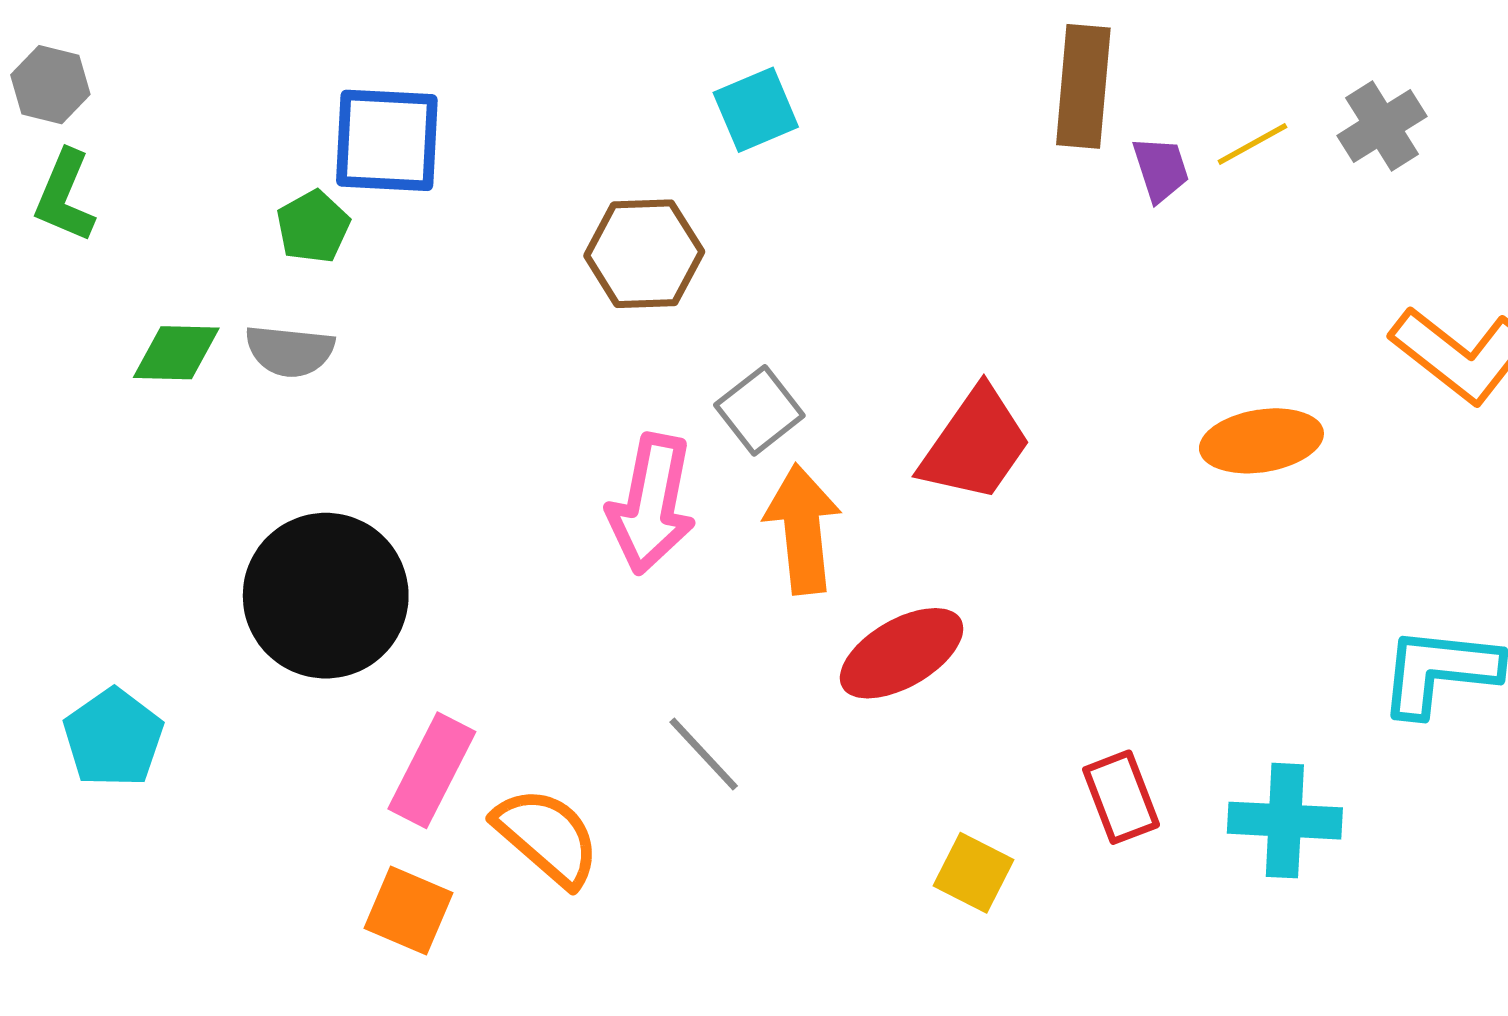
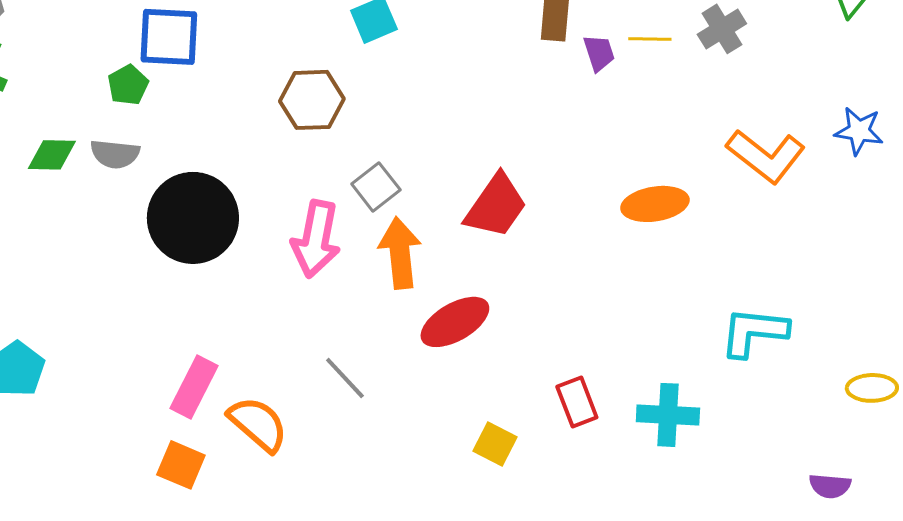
yellow line: (1252, 144) -> (650, 39), turned 30
black circle: (326, 596) -> (193, 218), moved

